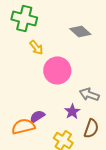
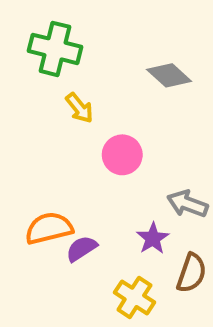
pink circle: (57, 70) -> (122, 155), size x0.7
orange semicircle: (23, 126) -> (49, 228), moved

